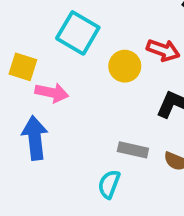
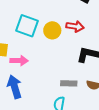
yellow circle: (125, 66) -> (52, 30), moved

